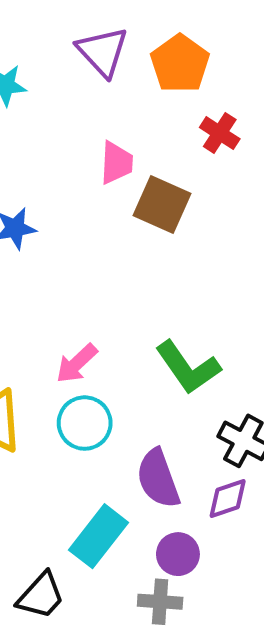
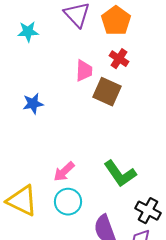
red cross: (220, 133) -> (119, 59), moved

